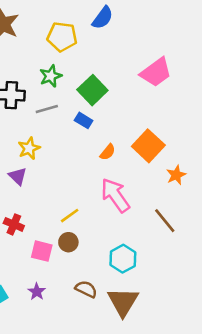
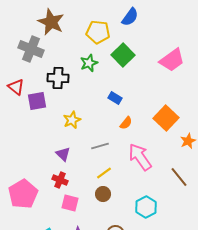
green square: (92, 90) -> (123, 55), moved
gray line: (47, 109) -> (100, 146), moved
orange semicircle: (108, 152) -> (126, 123), moved
purple triangle: (18, 176) -> (63, 154), moved
pink square: (42, 251) -> (70, 203), moved

